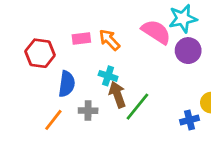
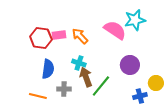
purple circle: (188, 51) -> (130, 65), moved
red hexagon: (40, 53) -> (41, 38), moved
orange line: (53, 120) -> (38, 96), turned 66

